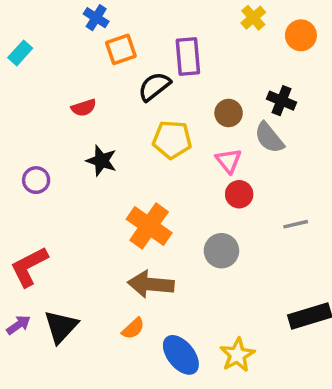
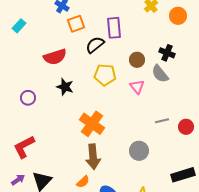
red semicircle: (84, 108) -> (55, 57), size x1.6
red circle: (239, 194) -> (186, 127), moved
gray line: (296, 224) -> (162, 121), moved
gray circle: (221, 251) -> (139, 151), moved
brown arrow: (151, 284) -> (93, 157), turned -100

